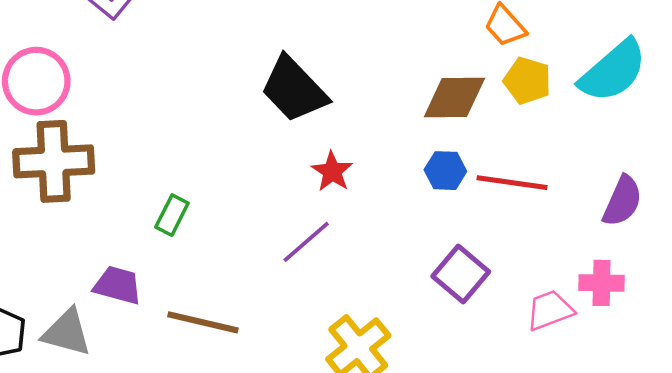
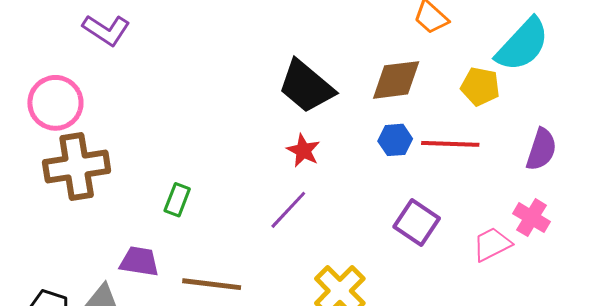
yellow pentagon: (527, 81) -> (480, 86), moved
black trapezoid: (294, 89) -> (306, 86), moved
pink cross: (602, 283) -> (532, 218), turned 36

